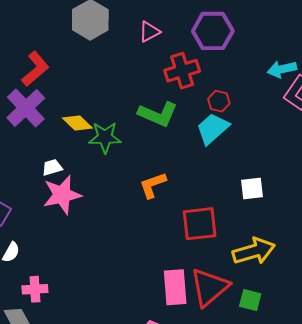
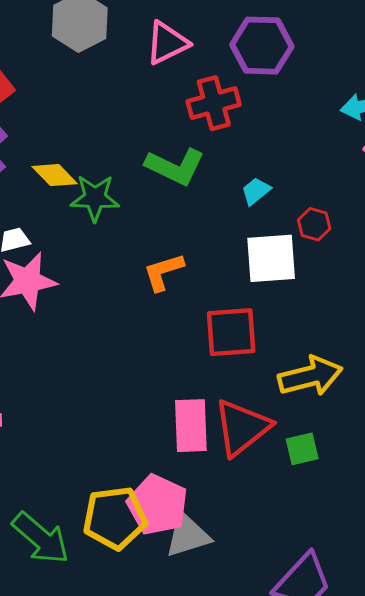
pink triangle: (149, 32) -> (167, 43), size x1.4
red hexagon: (219, 101) -> (314, 224), moved
cyan trapezoid: (213, 129) -> (256, 191), size x0.6
white square: (252, 189) -> (271, 258), moved, size x1.5
green square: (250, 300) -> (302, 449), turned -30

